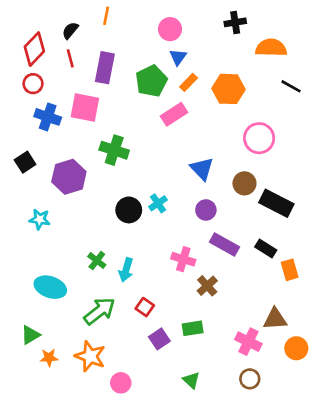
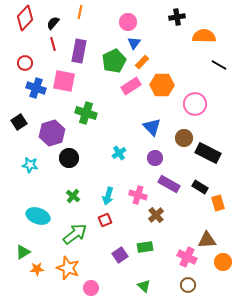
red diamond: (34, 49) -> (25, 18), moved
orange hexagon: (229, 89) -> (162, 85), moved
black circle: (129, 210) -> (69, 158), moved
cyan arrow: (126, 270) -> (108, 196), moved
red square: (145, 307) -> (105, 220), moved, turned 32

